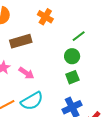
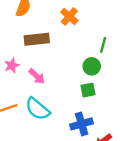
green line: (79, 36) -> (103, 45), turned -48
cyan semicircle: (32, 101) -> (37, 109), turned 60

